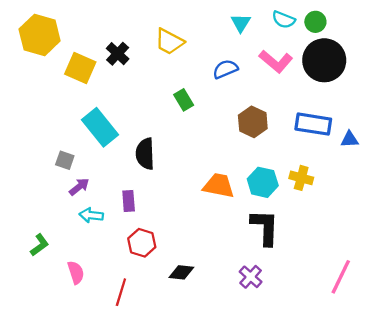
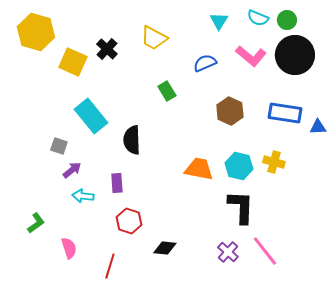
pink line: (341, 277) -> (265, 251), moved, turned -64

